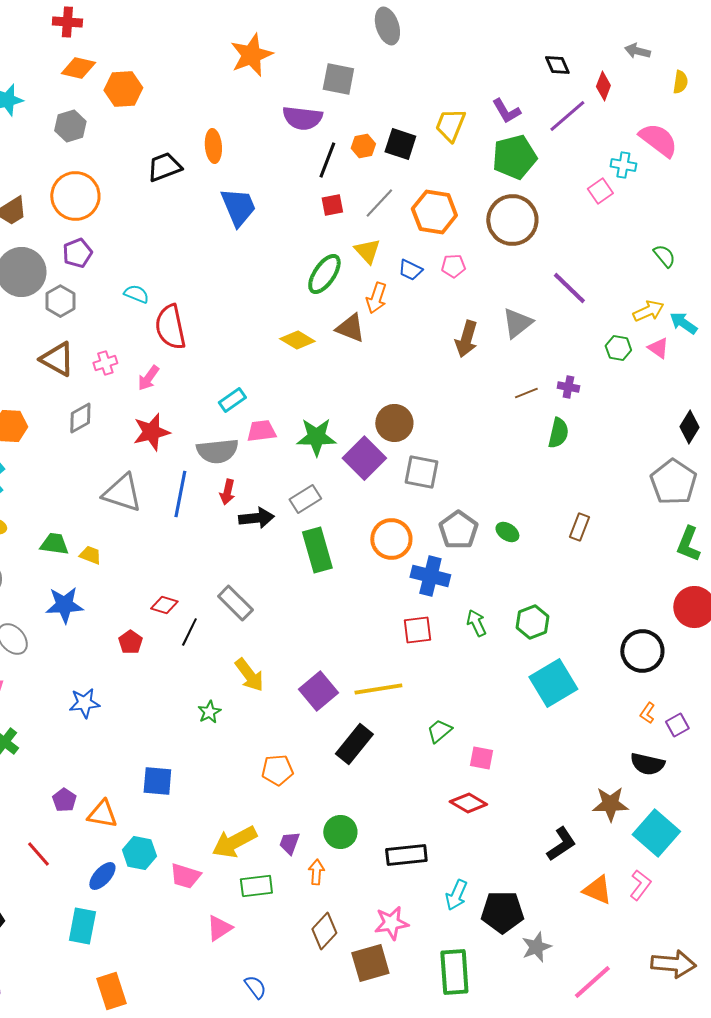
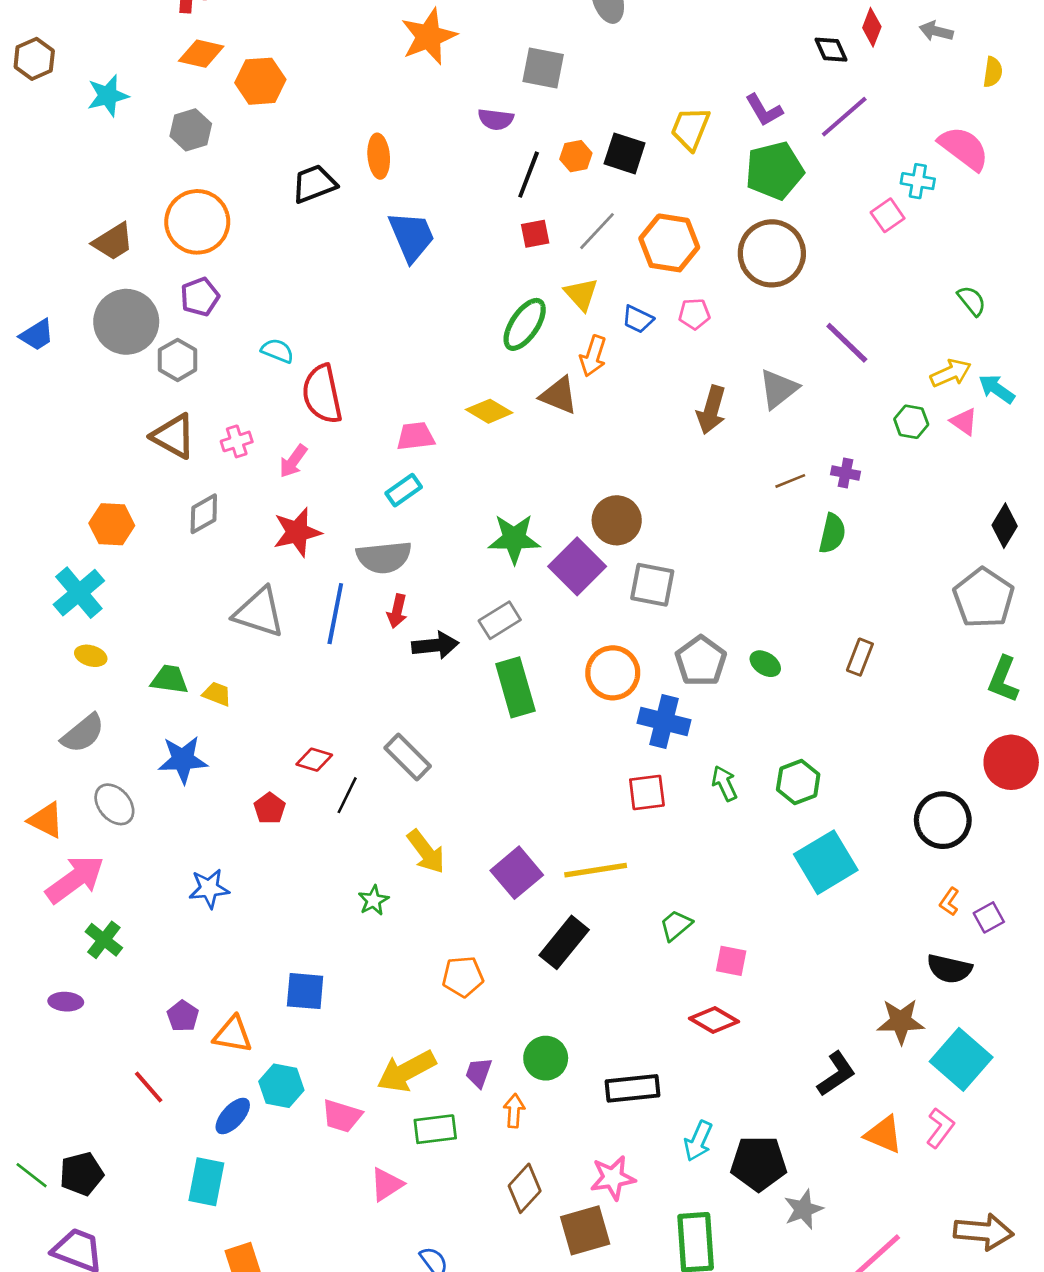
red diamond: (603, 86) -> (872, 27), moved
purple semicircle: (302, 118) -> (496, 119), size x0.7
pink trapezoid: (261, 431) -> (416, 436), moved

